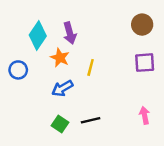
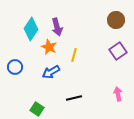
purple square: (145, 63) -> (118, 51), turned -30
blue circle: (18, 70) -> (15, 67), moved
green square: (60, 124) -> (37, 109), moved

